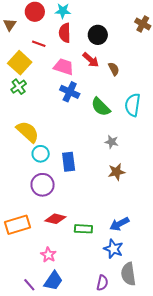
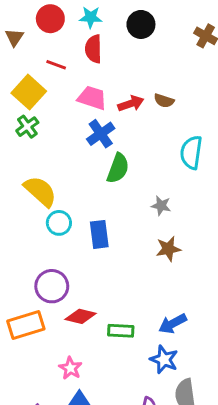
black circle: (98, 35) -> (141, 24), moved
red arrow: (91, 60) -> (131, 104), moved, turned -60
brown semicircle: (114, 69) -> (164, 101), turned 136
blue cross: (70, 92) -> (101, 134), turned 30
green semicircle: (101, 107) -> (118, 168), moved, turned -115
purple circle: (43, 185) -> (52, 286), moved

